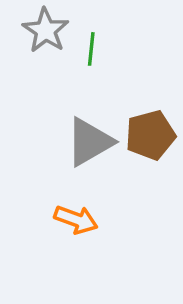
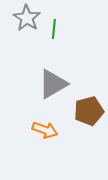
brown pentagon: (150, 135) -> (89, 111), moved

